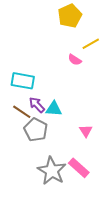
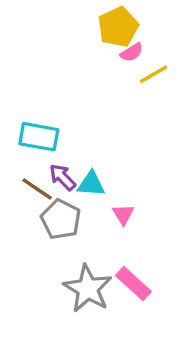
pink semicircle: (75, 60) -> (132, 52), moved, turned -64
pink triangle: (86, 131) -> (123, 214), moved

